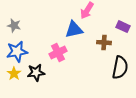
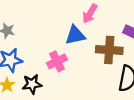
brown cross: (104, 43) -> (109, 50), size x1.6

